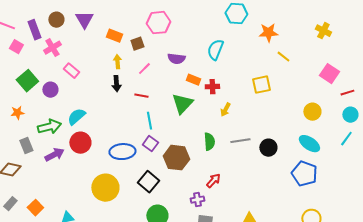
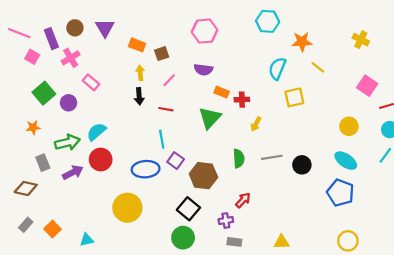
pink hexagon: (158, 23) -> (204, 31), moved
cyan semicircle: (215, 50) -> (277, 69), moved
cyan line: (149, 121) -> (162, 139), moved
black square: (148, 182) -> (188, 209), moved

